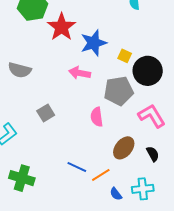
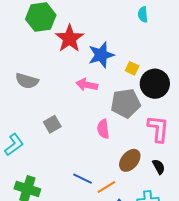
pink L-shape: (152, 116) -> (158, 129), turned 36

